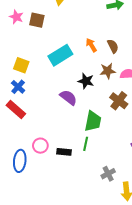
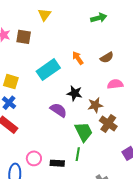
brown semicircle: (113, 46) -> (107, 57), moved, turned 88
brown star: (108, 71) -> (95, 105), moved
brown cross: (119, 101) -> (108, 124), moved
green trapezoid: (93, 121) -> (84, 132), turned -35

